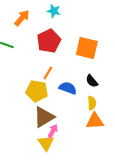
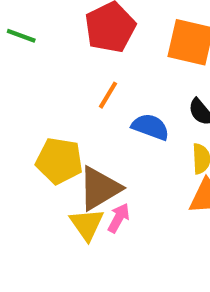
yellow pentagon: (37, 91) -> (59, 161), moved
yellow triangle: (46, 143) -> (87, 224), moved

